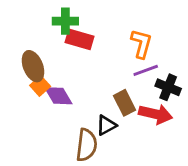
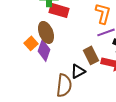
brown ellipse: (33, 66) -> (46, 32), moved
purple diamond: (58, 96) -> (44, 50), turned 50

